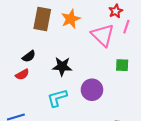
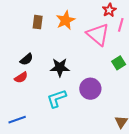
brown rectangle: (42, 19) -> (38, 22), size x0.6
green square: (122, 65) -> (119, 63), turned -32

